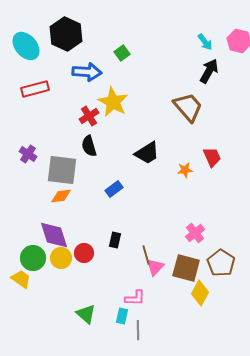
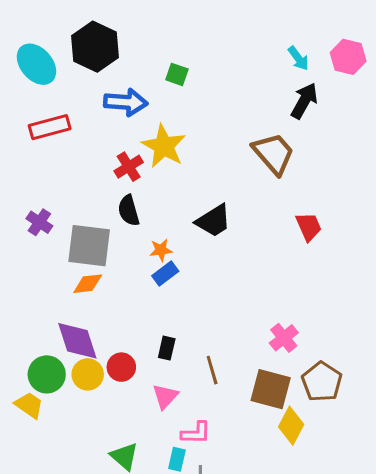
green square: (122, 53) -> (177, 74), turned -35
orange star: (185, 170) -> (161, 250), moved
pink triangle: (155, 267) -> (165, 396), moved

